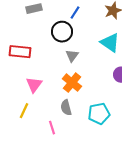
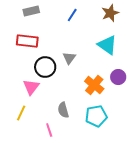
black circle: (62, 32) -> (45, 67), moved
red rectangle: (20, 52) -> (27, 41), moved
orange cross: (72, 83) -> (94, 85), moved

